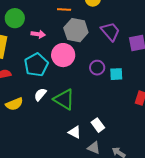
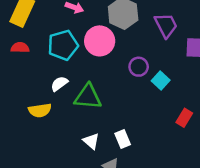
cyan square: (116, 74) -> (161, 80), turned 32
green triangle: (64, 99) -> (88, 97), turned -40
yellow semicircle: (14, 104) -> (40, 110), moved

